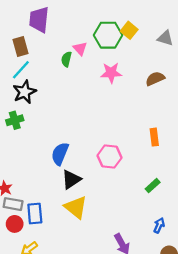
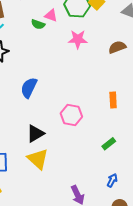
pink triangle: (80, 49) -> (51, 16), turned -32
green semicircle: (66, 59) -> (38, 24), turned -88
blue semicircle: (60, 154) -> (29, 88), moved

